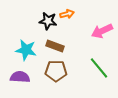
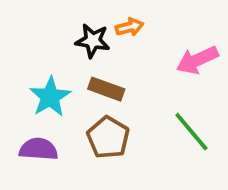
cyan star: (26, 50) -> (50, 97), turned 30
brown pentagon: (56, 71) -> (108, 137), turned 30

